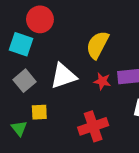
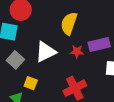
yellow square: (39, 112) -> (31, 83), turned 32

